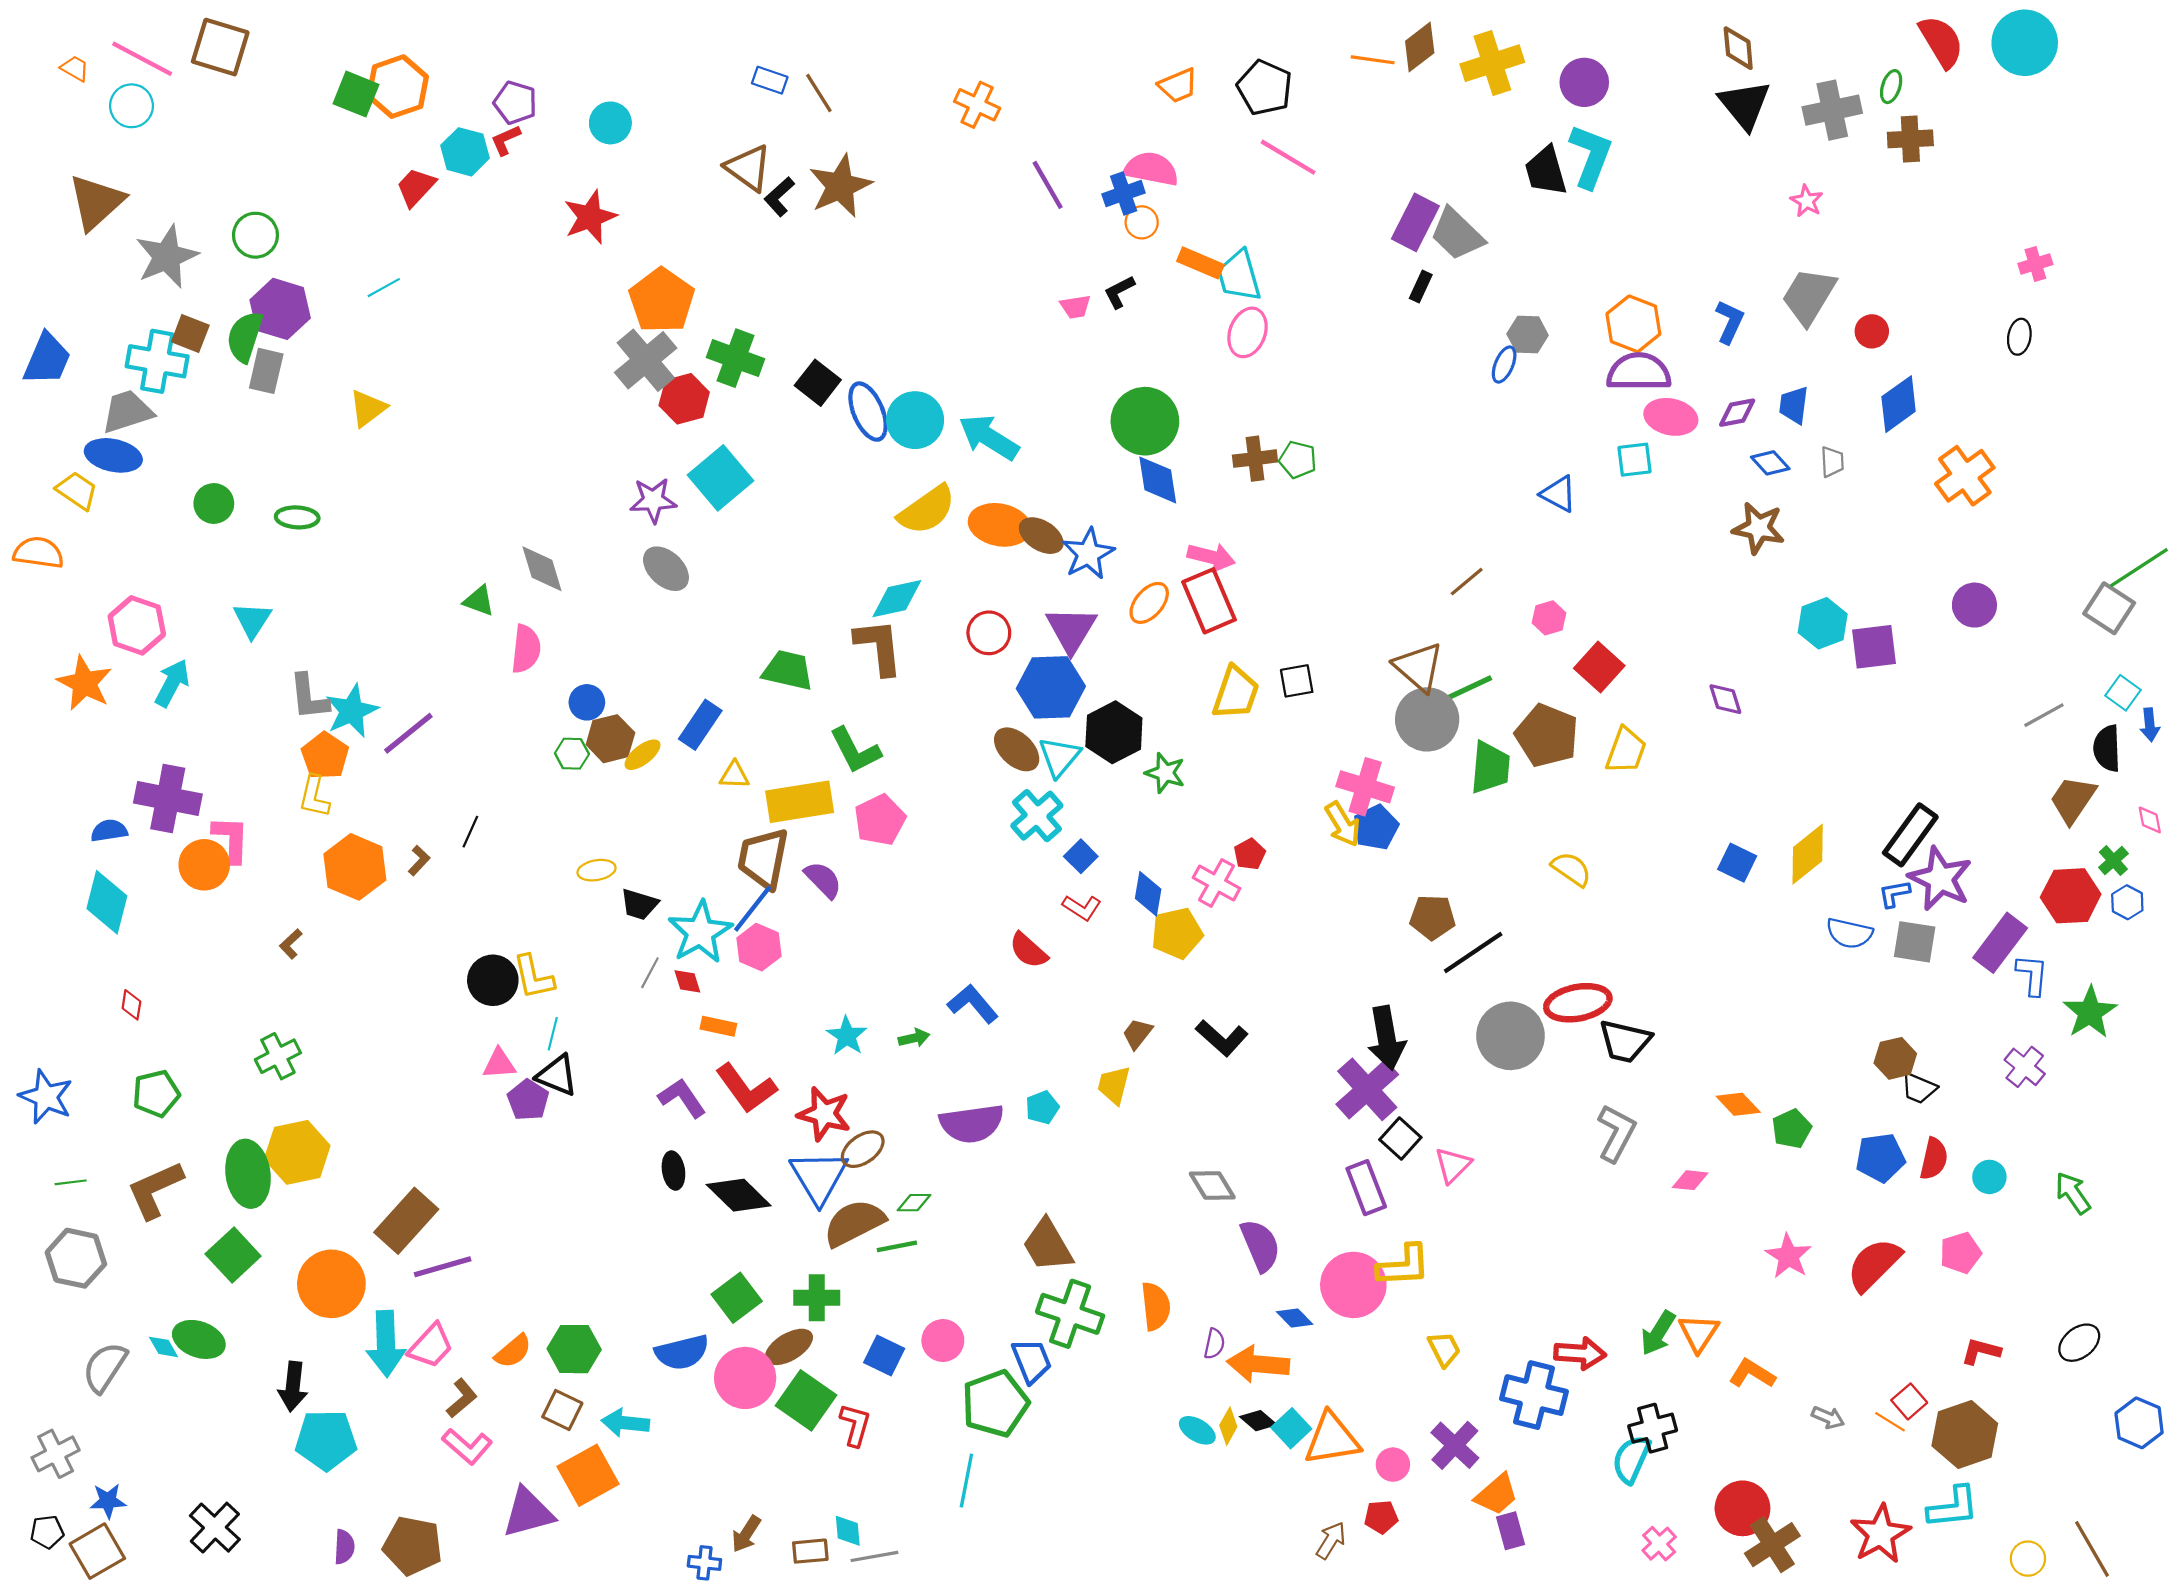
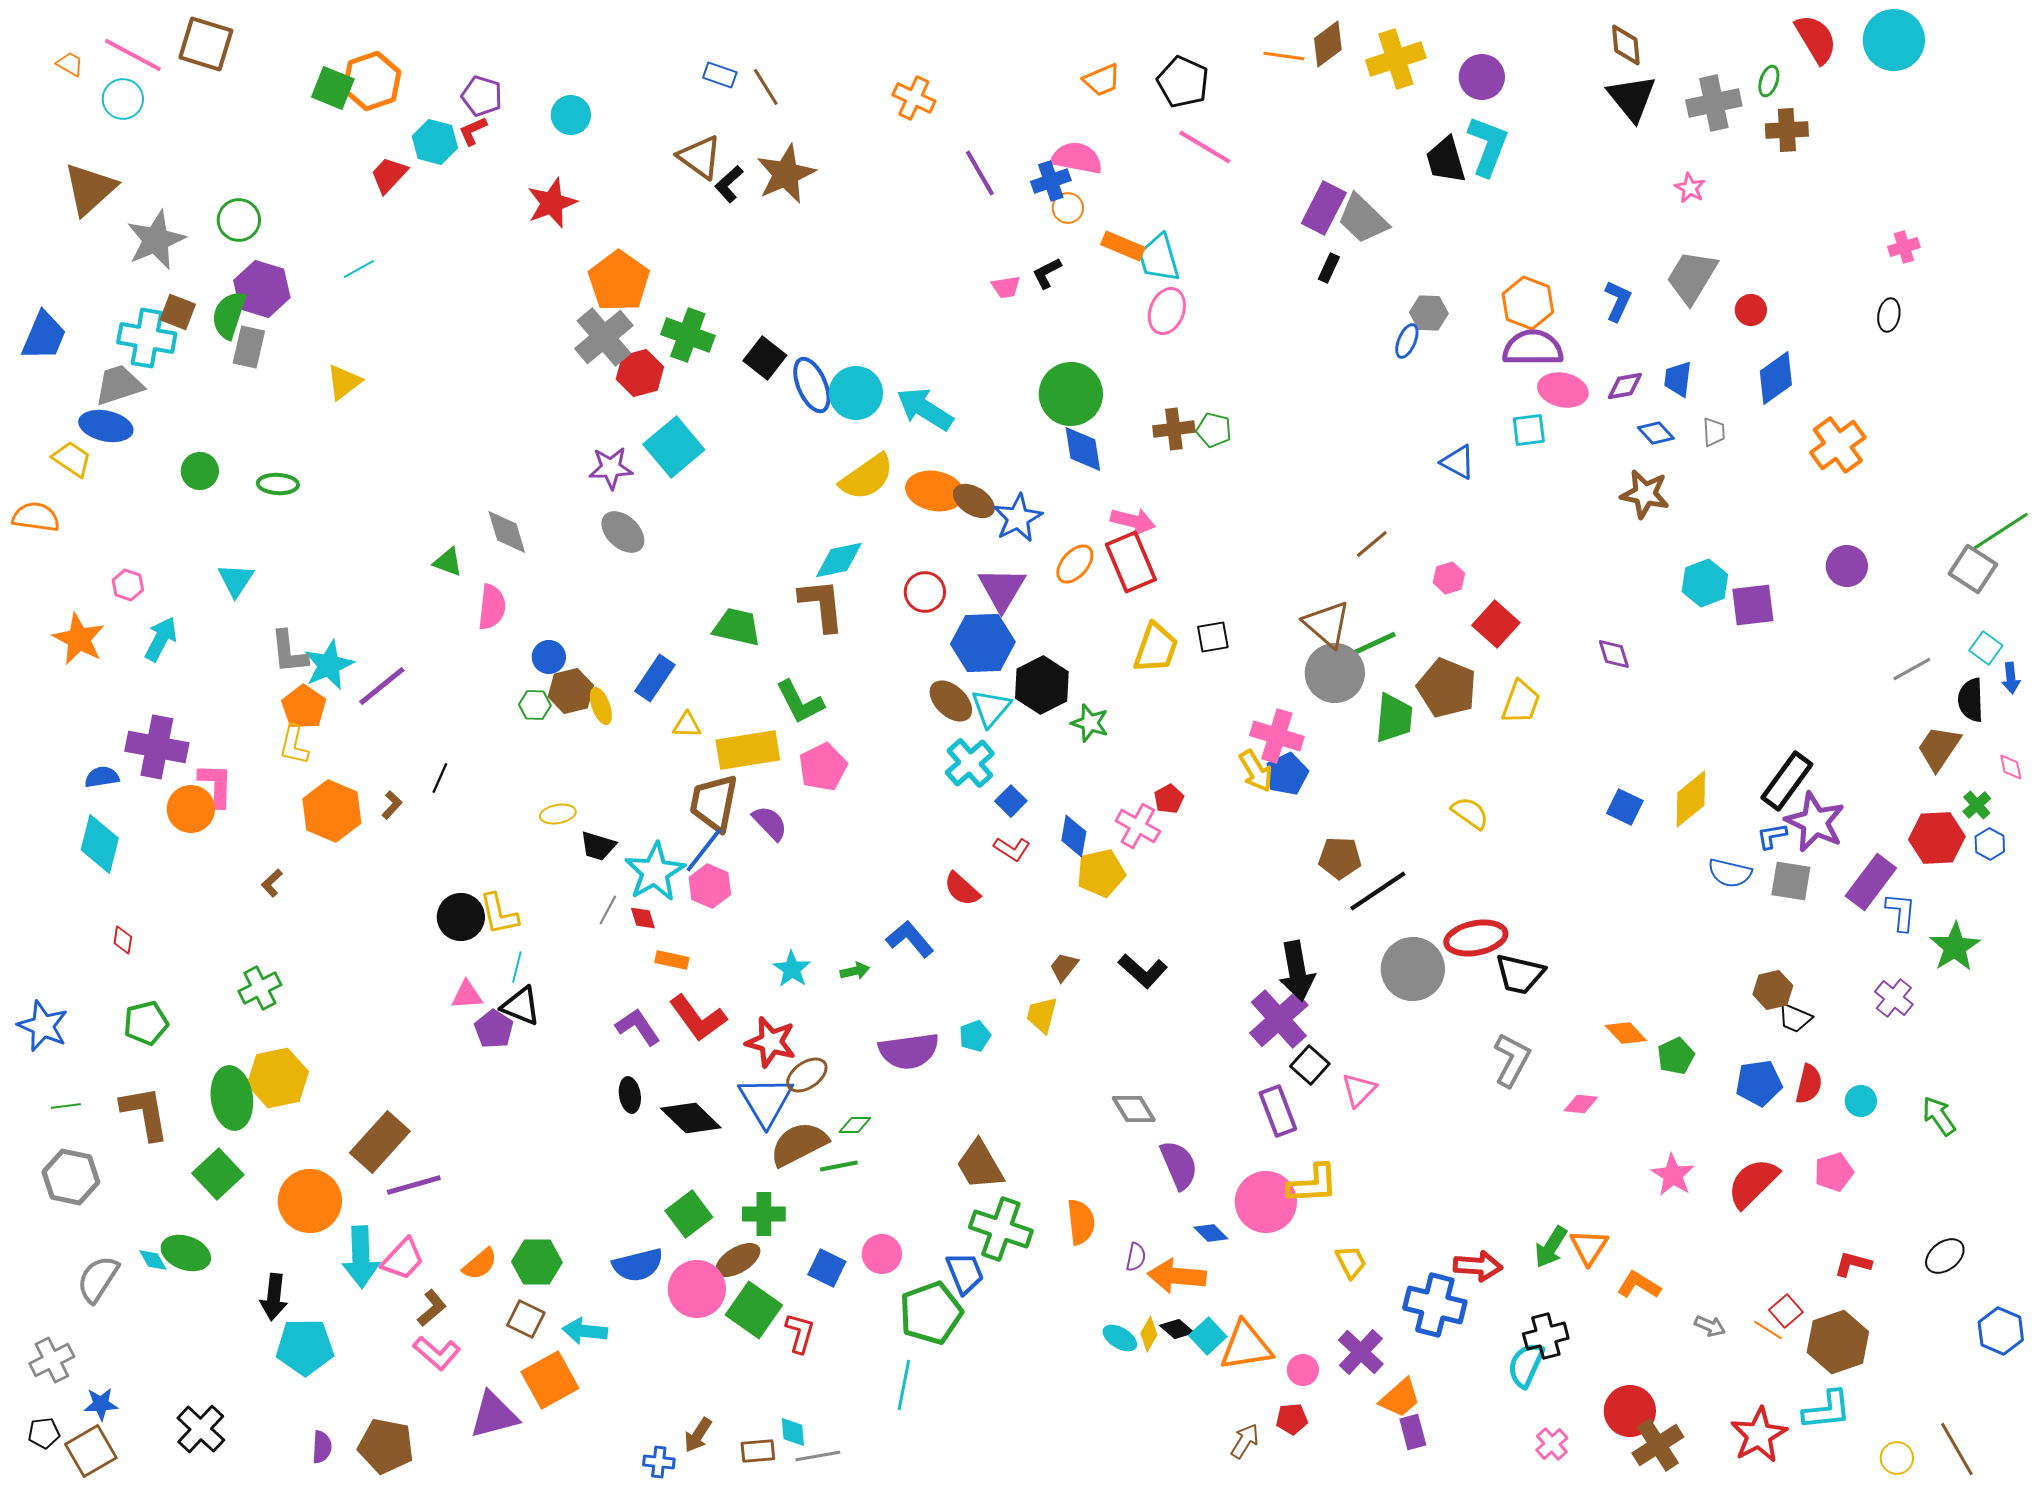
pink hexagon: (137, 625) -> (128, 585), size x0.6
yellow ellipse: (642, 755) -> (601, 706), turned -72
brown L-shape: (155, 1190) -> (145, 1113), turned 104

